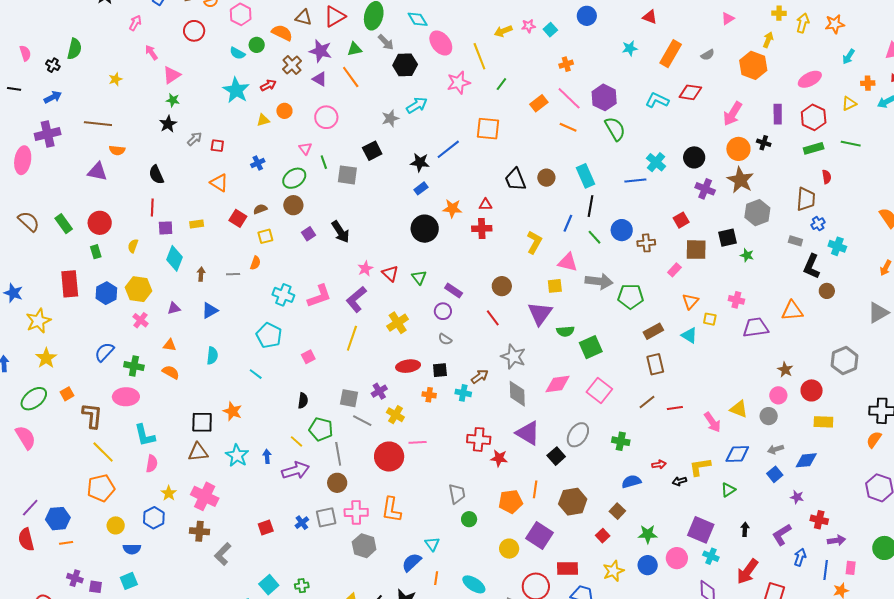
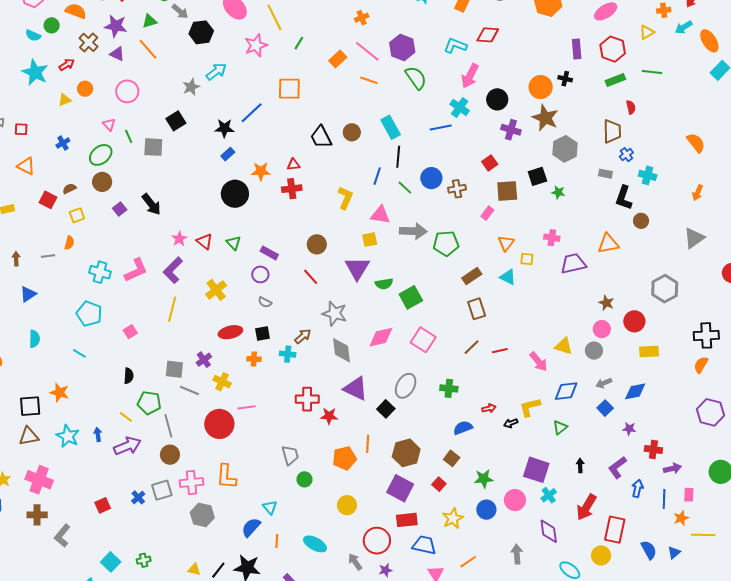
pink arrow: (733, 114) -> (470, 76), moved
purple square: (540, 536) -> (400, 488), moved
cyan cross: (711, 556) -> (549, 495), turned 35

